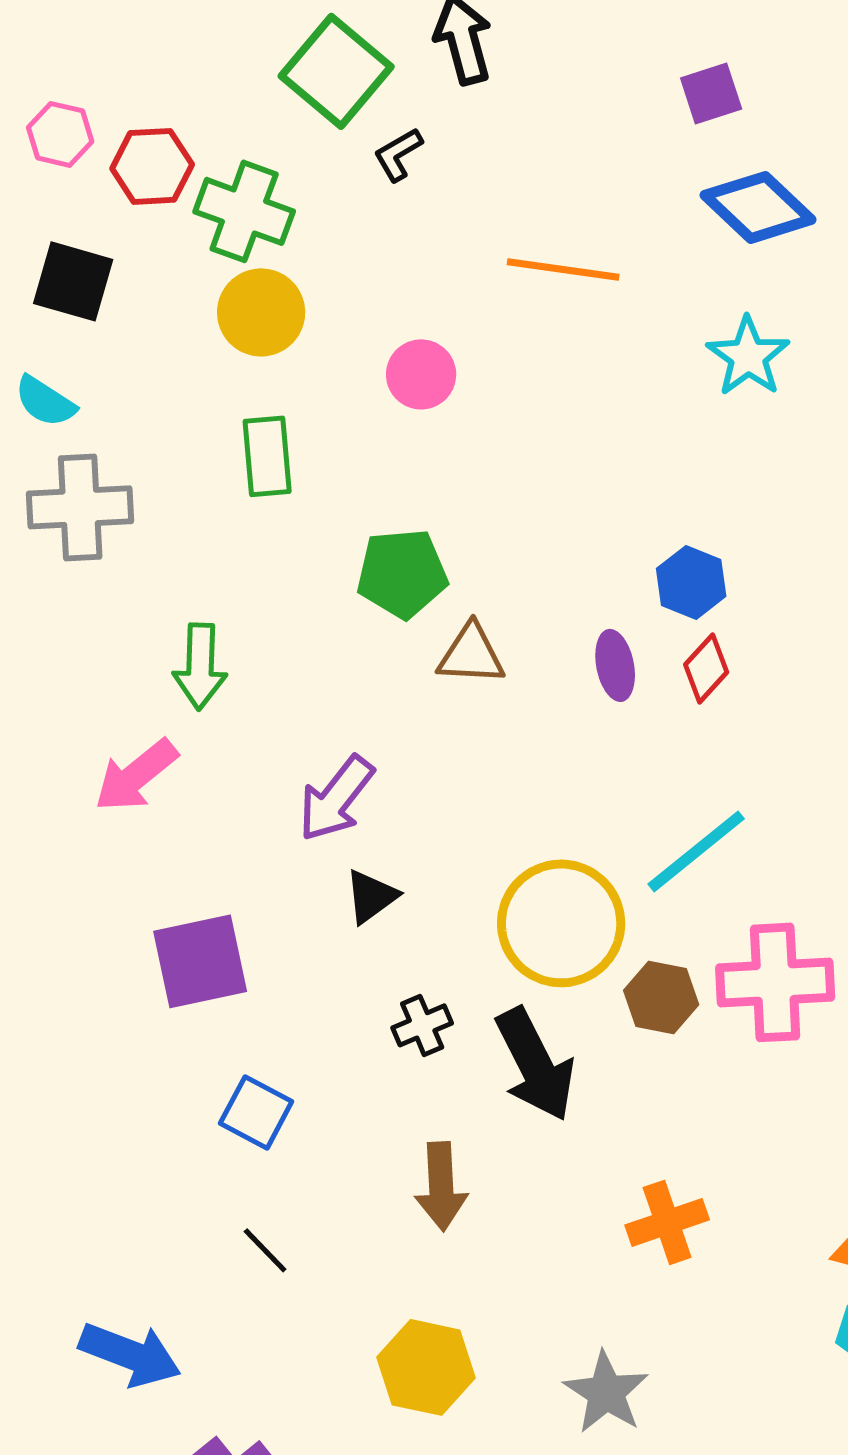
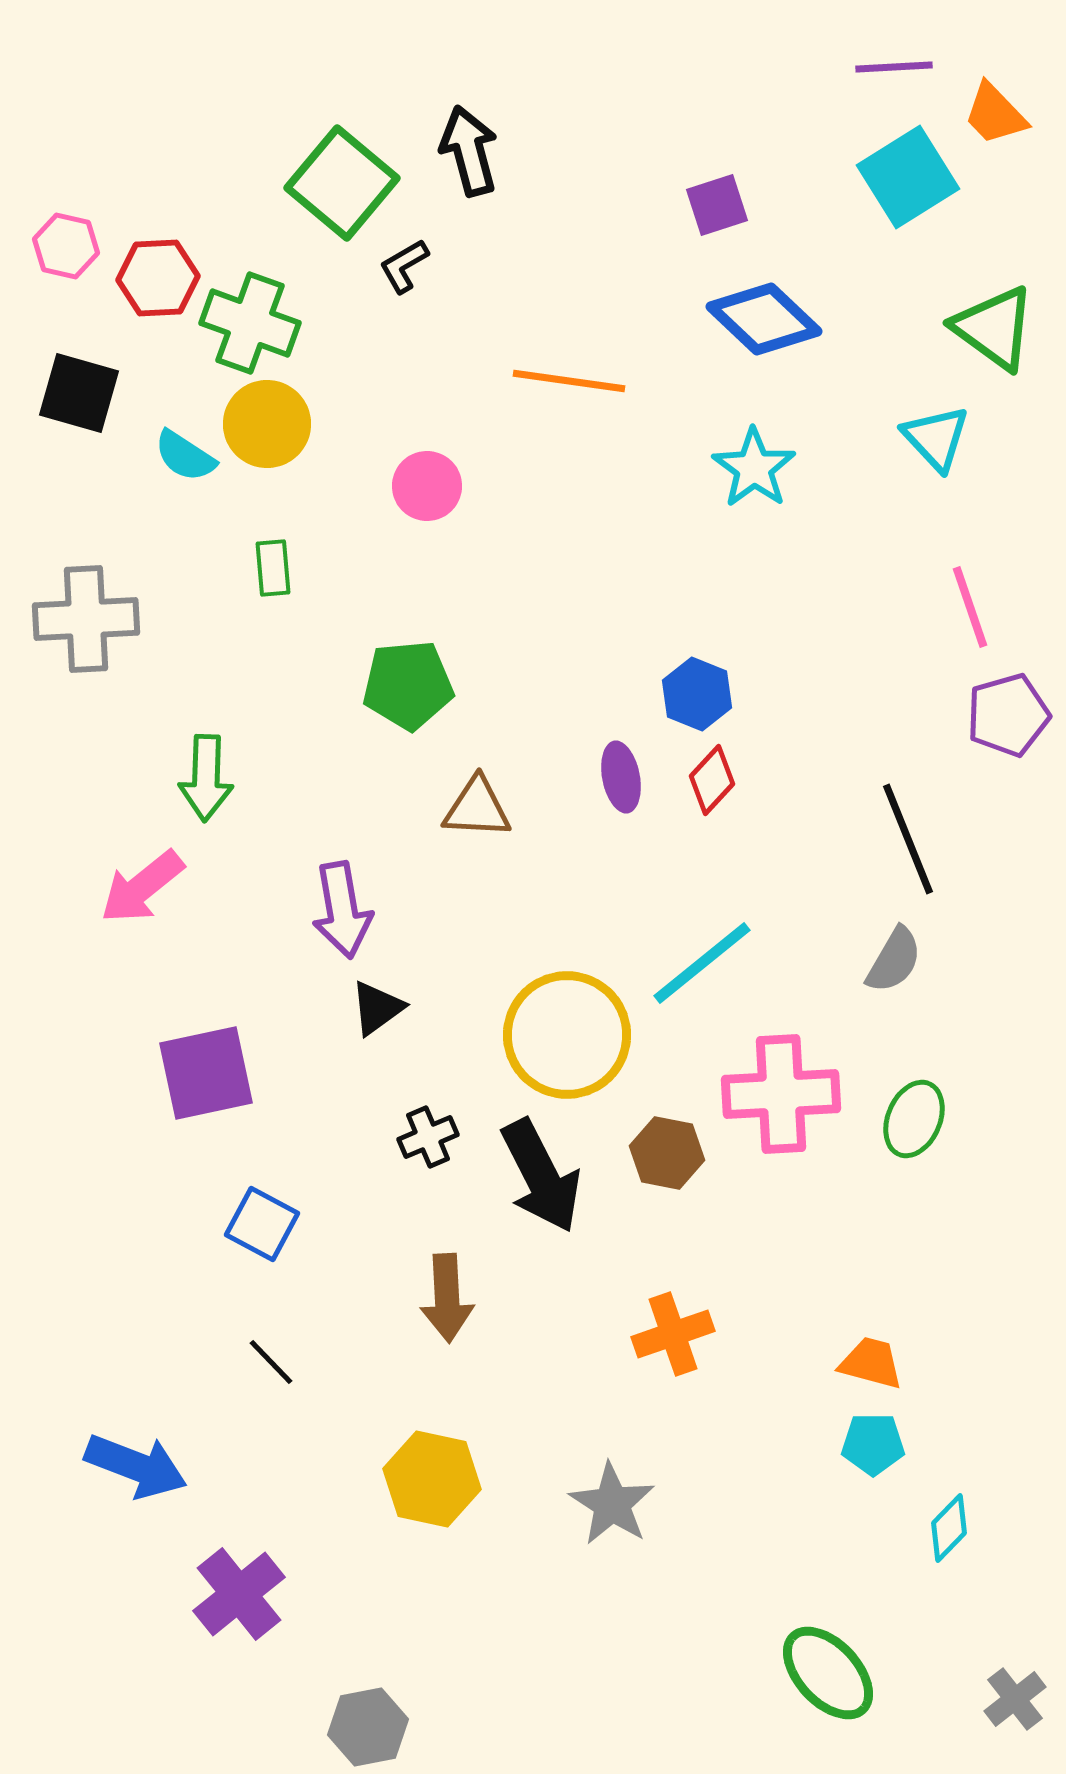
cyan semicircle: (45, 401) -> (185, 456), moved
green rectangle: (267, 456) -> (273, 568), size x0.7
brown triangle: (471, 654) -> (477, 808), moved
purple arrow: (336, 798) -> (342, 910), turned -48
brown hexagon: (661, 997) -> (667, 1153), moved

